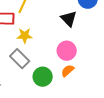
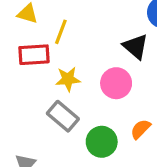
pink circle: (67, 51) -> (116, 83), moved

